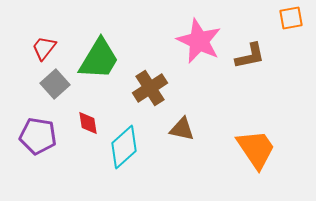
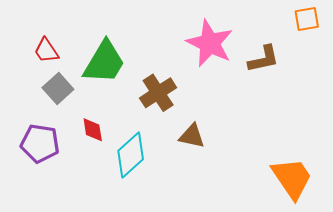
red trapezoid: (44, 48) -> (46, 51), turned -72
orange trapezoid: (256, 149) -> (292, 178), moved

